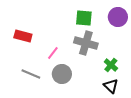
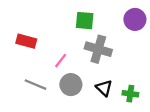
green square: (84, 18) -> (85, 21), moved
green cross: (111, 65) -> (130, 94), moved, turned -32
black triangle: (111, 86) -> (104, 88), moved

